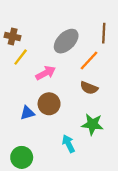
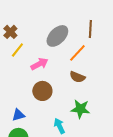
brown cross: (13, 36) -> (10, 32), turned 32
blue triangle: (27, 113) -> (18, 115), moved

